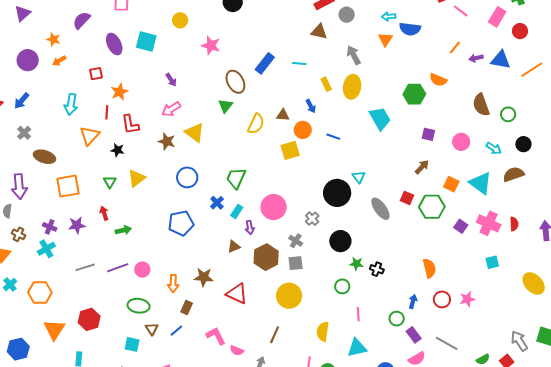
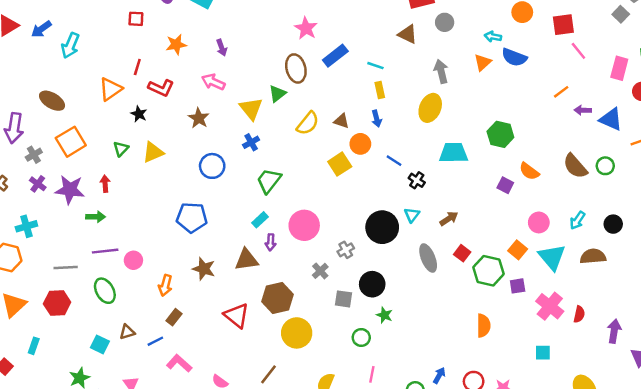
pink rectangle: (497, 17) -> (619, 68), turned -30
pink star: (211, 45) -> (306, 28), moved
orange semicircle: (438, 80) -> (529, 171), moved
yellow rectangle: (326, 84) -> (380, 90), moved
orange star: (119, 92) -> (176, 44), moved
cyan arrow: (71, 104) -> (70, 45), moved
brown semicircle: (481, 105) -> (575, 166), turned -35
pink arrow: (171, 109) -> (213, 82), turned 42
green circle: (508, 114) -> (605, 166), moved
cyan trapezoid: (380, 118) -> (453, 153), turned -75
red L-shape: (130, 124) -> (161, 88), turned -70
gray cross: (24, 133) -> (34, 155), moved
yellow triangle: (195, 133) -> (251, 109), moved
pink circle: (461, 142) -> (539, 222), moved
cyan arrow: (494, 148) -> (577, 220), turned 77
yellow square: (290, 150) -> (340, 164), turned -30
brown arrow: (422, 167) -> (449, 219), moved
orange square: (68, 186) -> (71, 142), turned -35
blue cross: (217, 203) -> (251, 142), moved
purple star: (77, 225) -> (70, 190), size x1.4
purple square: (461, 226) -> (518, 286), moved, turned 32
green arrow: (123, 230) -> (96, 217), moved
brown triangle: (234, 246) -> (246, 260), size x1.5
cyan cross: (46, 249) -> (26, 226), moved
brown hexagon: (266, 257) -> (277, 298), moved
gray square: (296, 263) -> (343, 299), moved
gray line: (85, 267) -> (66, 268), moved
orange semicircle: (429, 268) -> (483, 326), moved
black cross: (377, 269) -> (417, 180), moved
brown star: (204, 277) -> (204, 269), moved
green ellipse: (139, 306) -> (105, 291), moved, turned 40
brown triangle: (152, 329) -> (127, 332), turned 32
pink L-shape: (216, 336) -> (179, 363), moved, turned -35

